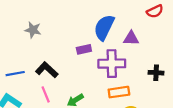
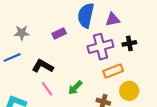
purple rectangle: (84, 49) -> (59, 33), moved
black cross: (156, 73) -> (129, 43), moved
blue line: (15, 74) -> (12, 57), moved

